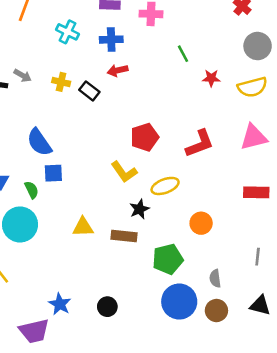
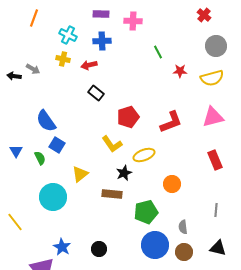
red arrow: (118, 70) -> (89, 65), moved
yellow cross: (61, 82) -> (63, 59), moved
black rectangle: (89, 91) -> (96, 93), moved
blue square: (53, 173) -> (57, 145), turned 35
red rectangle: (256, 192) -> (215, 160), turned 66
cyan circle: (20, 224) -> (53, 197), moved
yellow triangle: (83, 227) -> (80, 174), moved, turned -36

